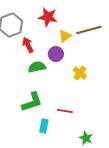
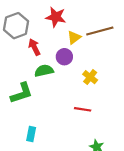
green L-shape: (32, 102) -> (21, 93), moved
red line: (65, 111) -> (83, 109), moved
cyan rectangle: (44, 126) -> (31, 134), moved

